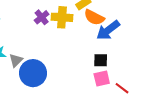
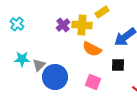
orange semicircle: (94, 17) -> (92, 49), moved
pink square: (102, 78) -> (93, 82), moved, turned 35

